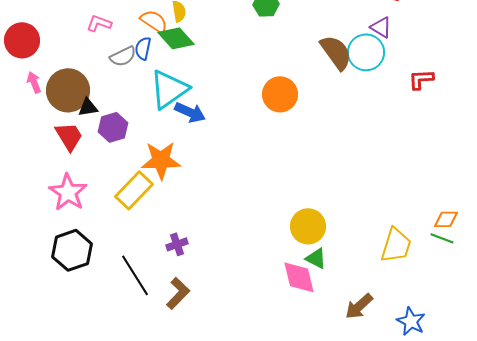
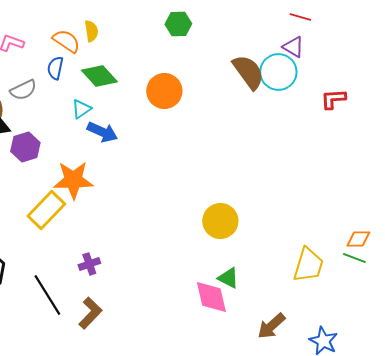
green diamond: (176, 38) -> (99, 76), moved
gray semicircle: (123, 56) -> (23, 90), moved
cyan triangle: (169, 89) -> (81, 109), size x0.5
orange circle: (280, 94) -> (164, 91), moved
yellow circle: (308, 226) -> (220, 221), moved

